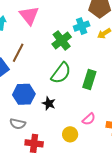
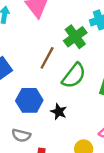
brown line: (18, 53) -> (47, 58), moved

